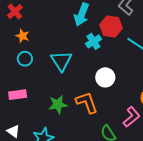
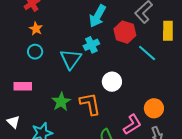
cyan cross: (93, 41) -> (91, 45), moved
green star: (58, 105) -> (61, 102), turned -30

